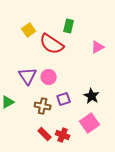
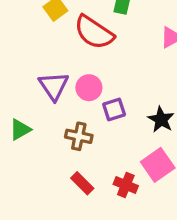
purple square: (64, 99) -> (114, 109), moved
red cross: (63, 135) -> (126, 185), moved

